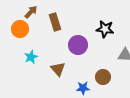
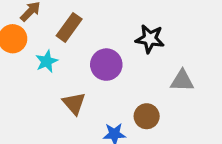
brown rectangle: (55, 22) -> (69, 27), turned 54
cyan star: (31, 57) -> (47, 61), moved

